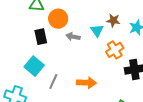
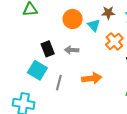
orange circle: (58, 19) -> (73, 19), moved
black rectangle: (41, 37) -> (48, 49), moved
gray arrow: (73, 37) -> (72, 50), moved

